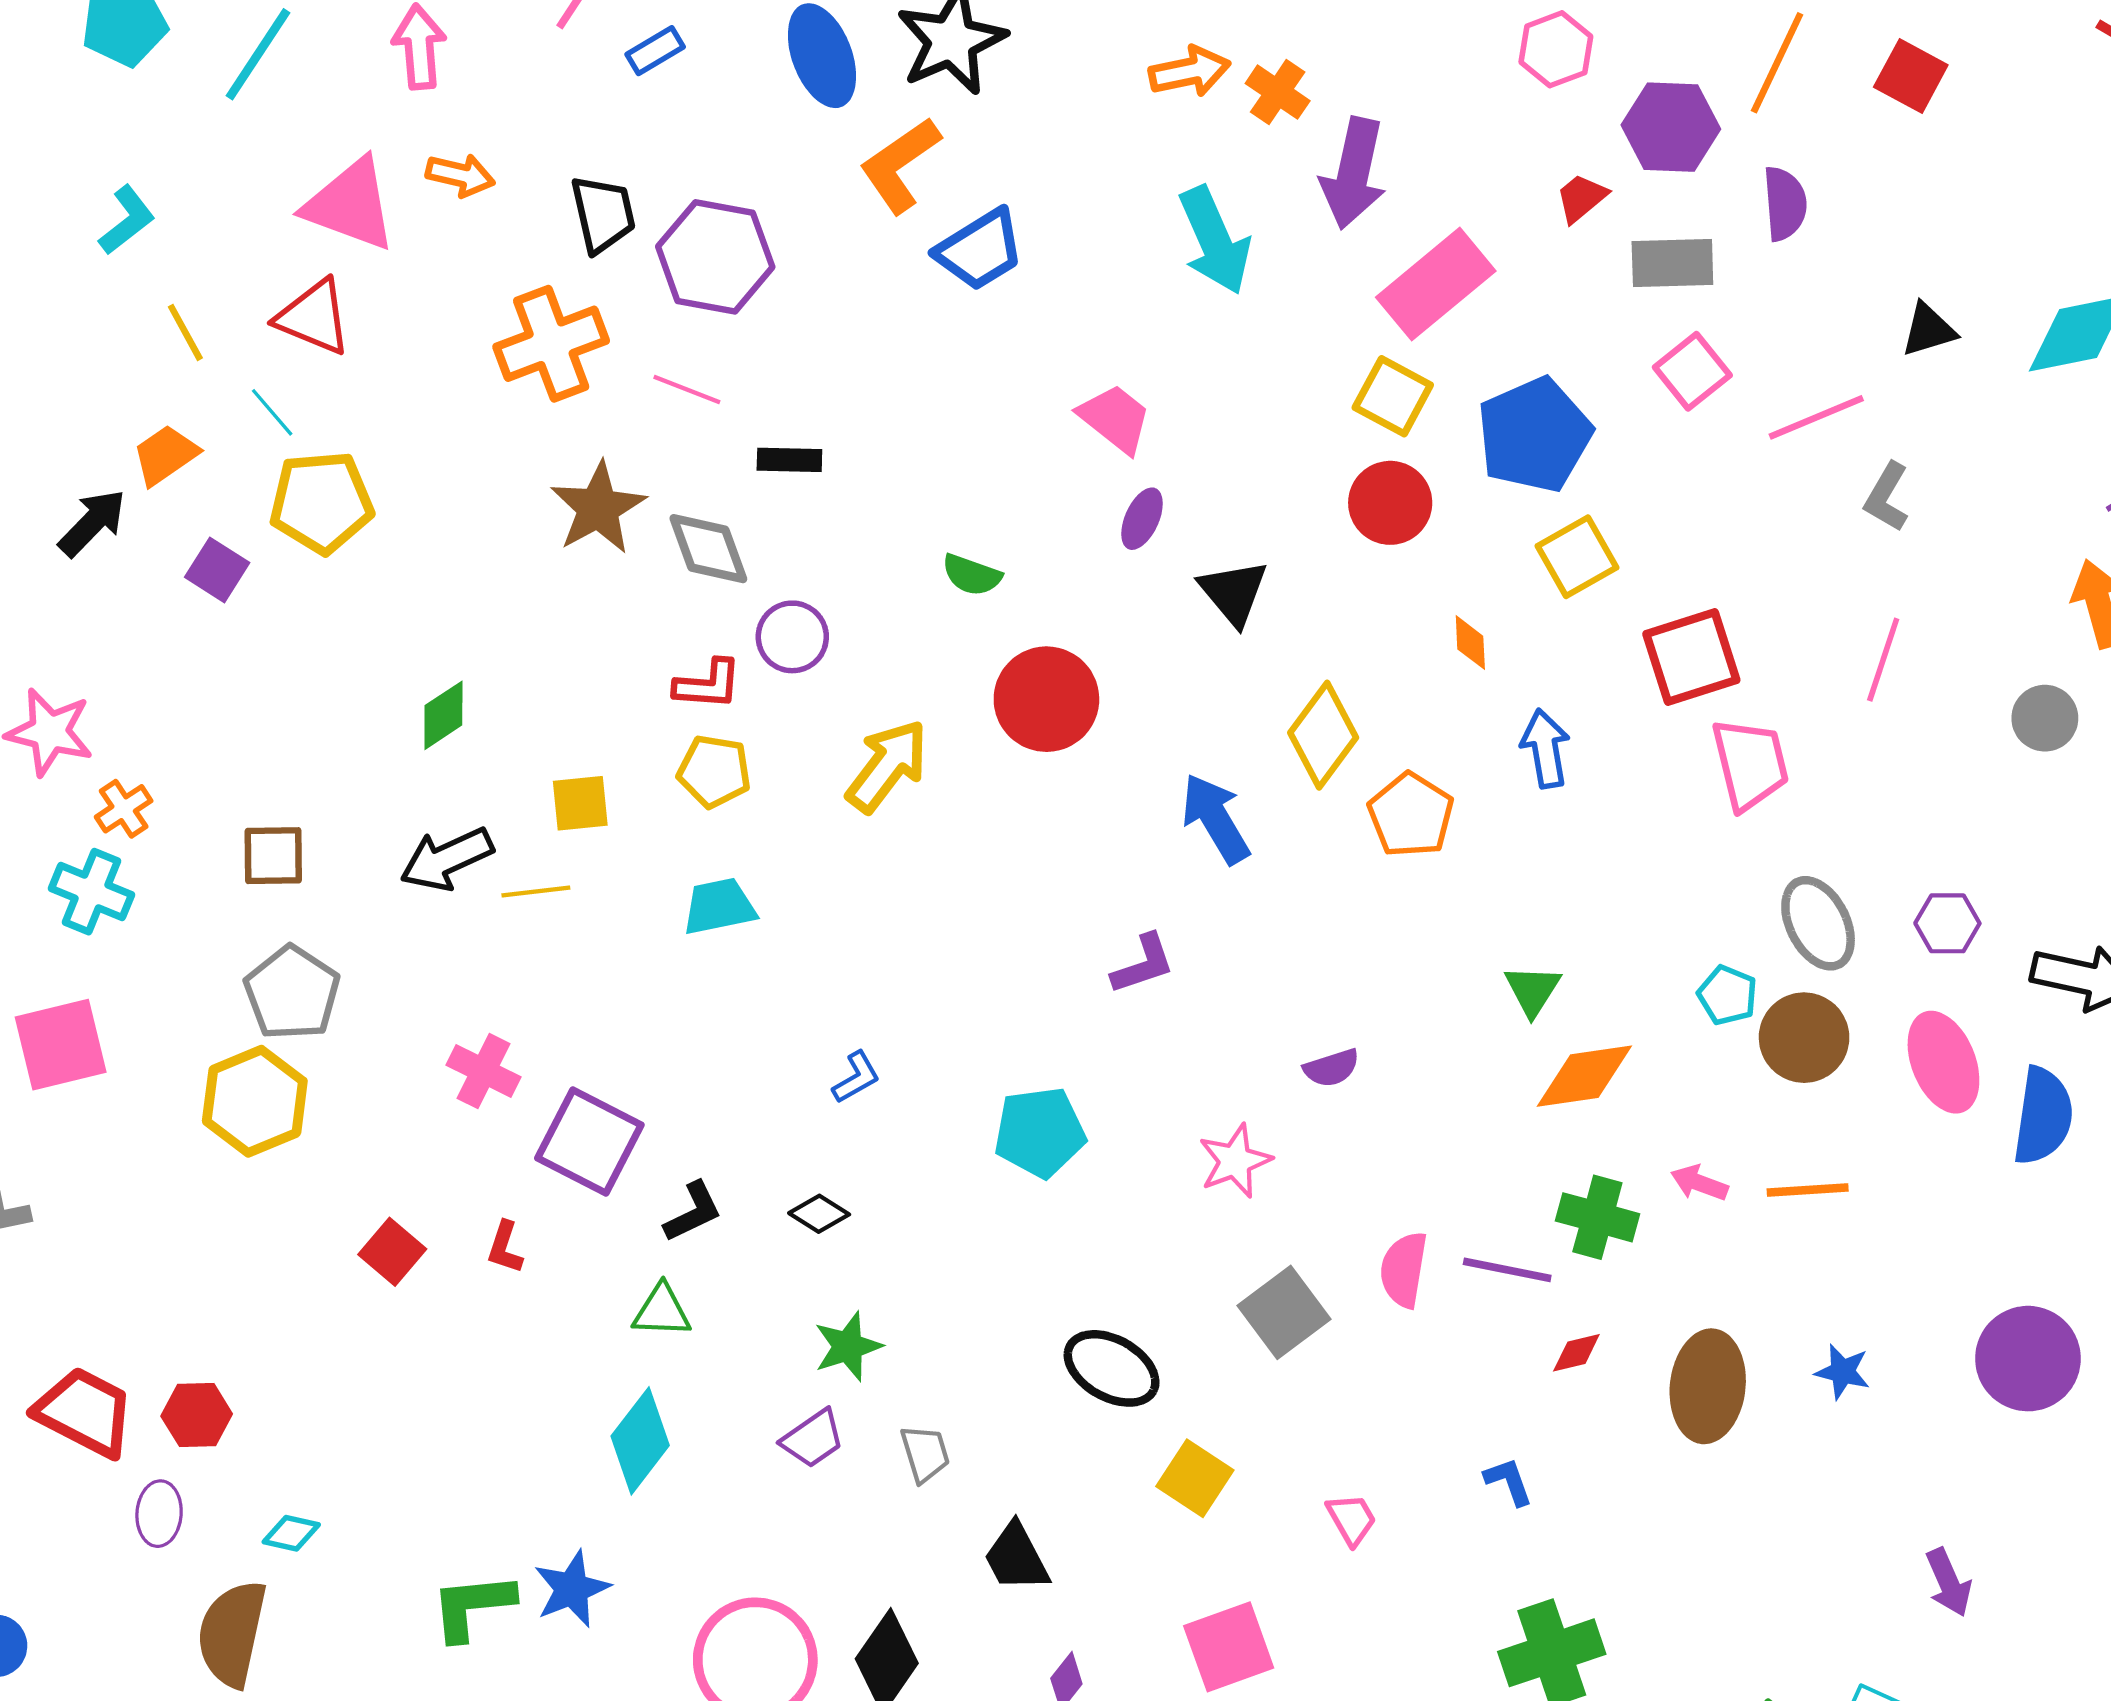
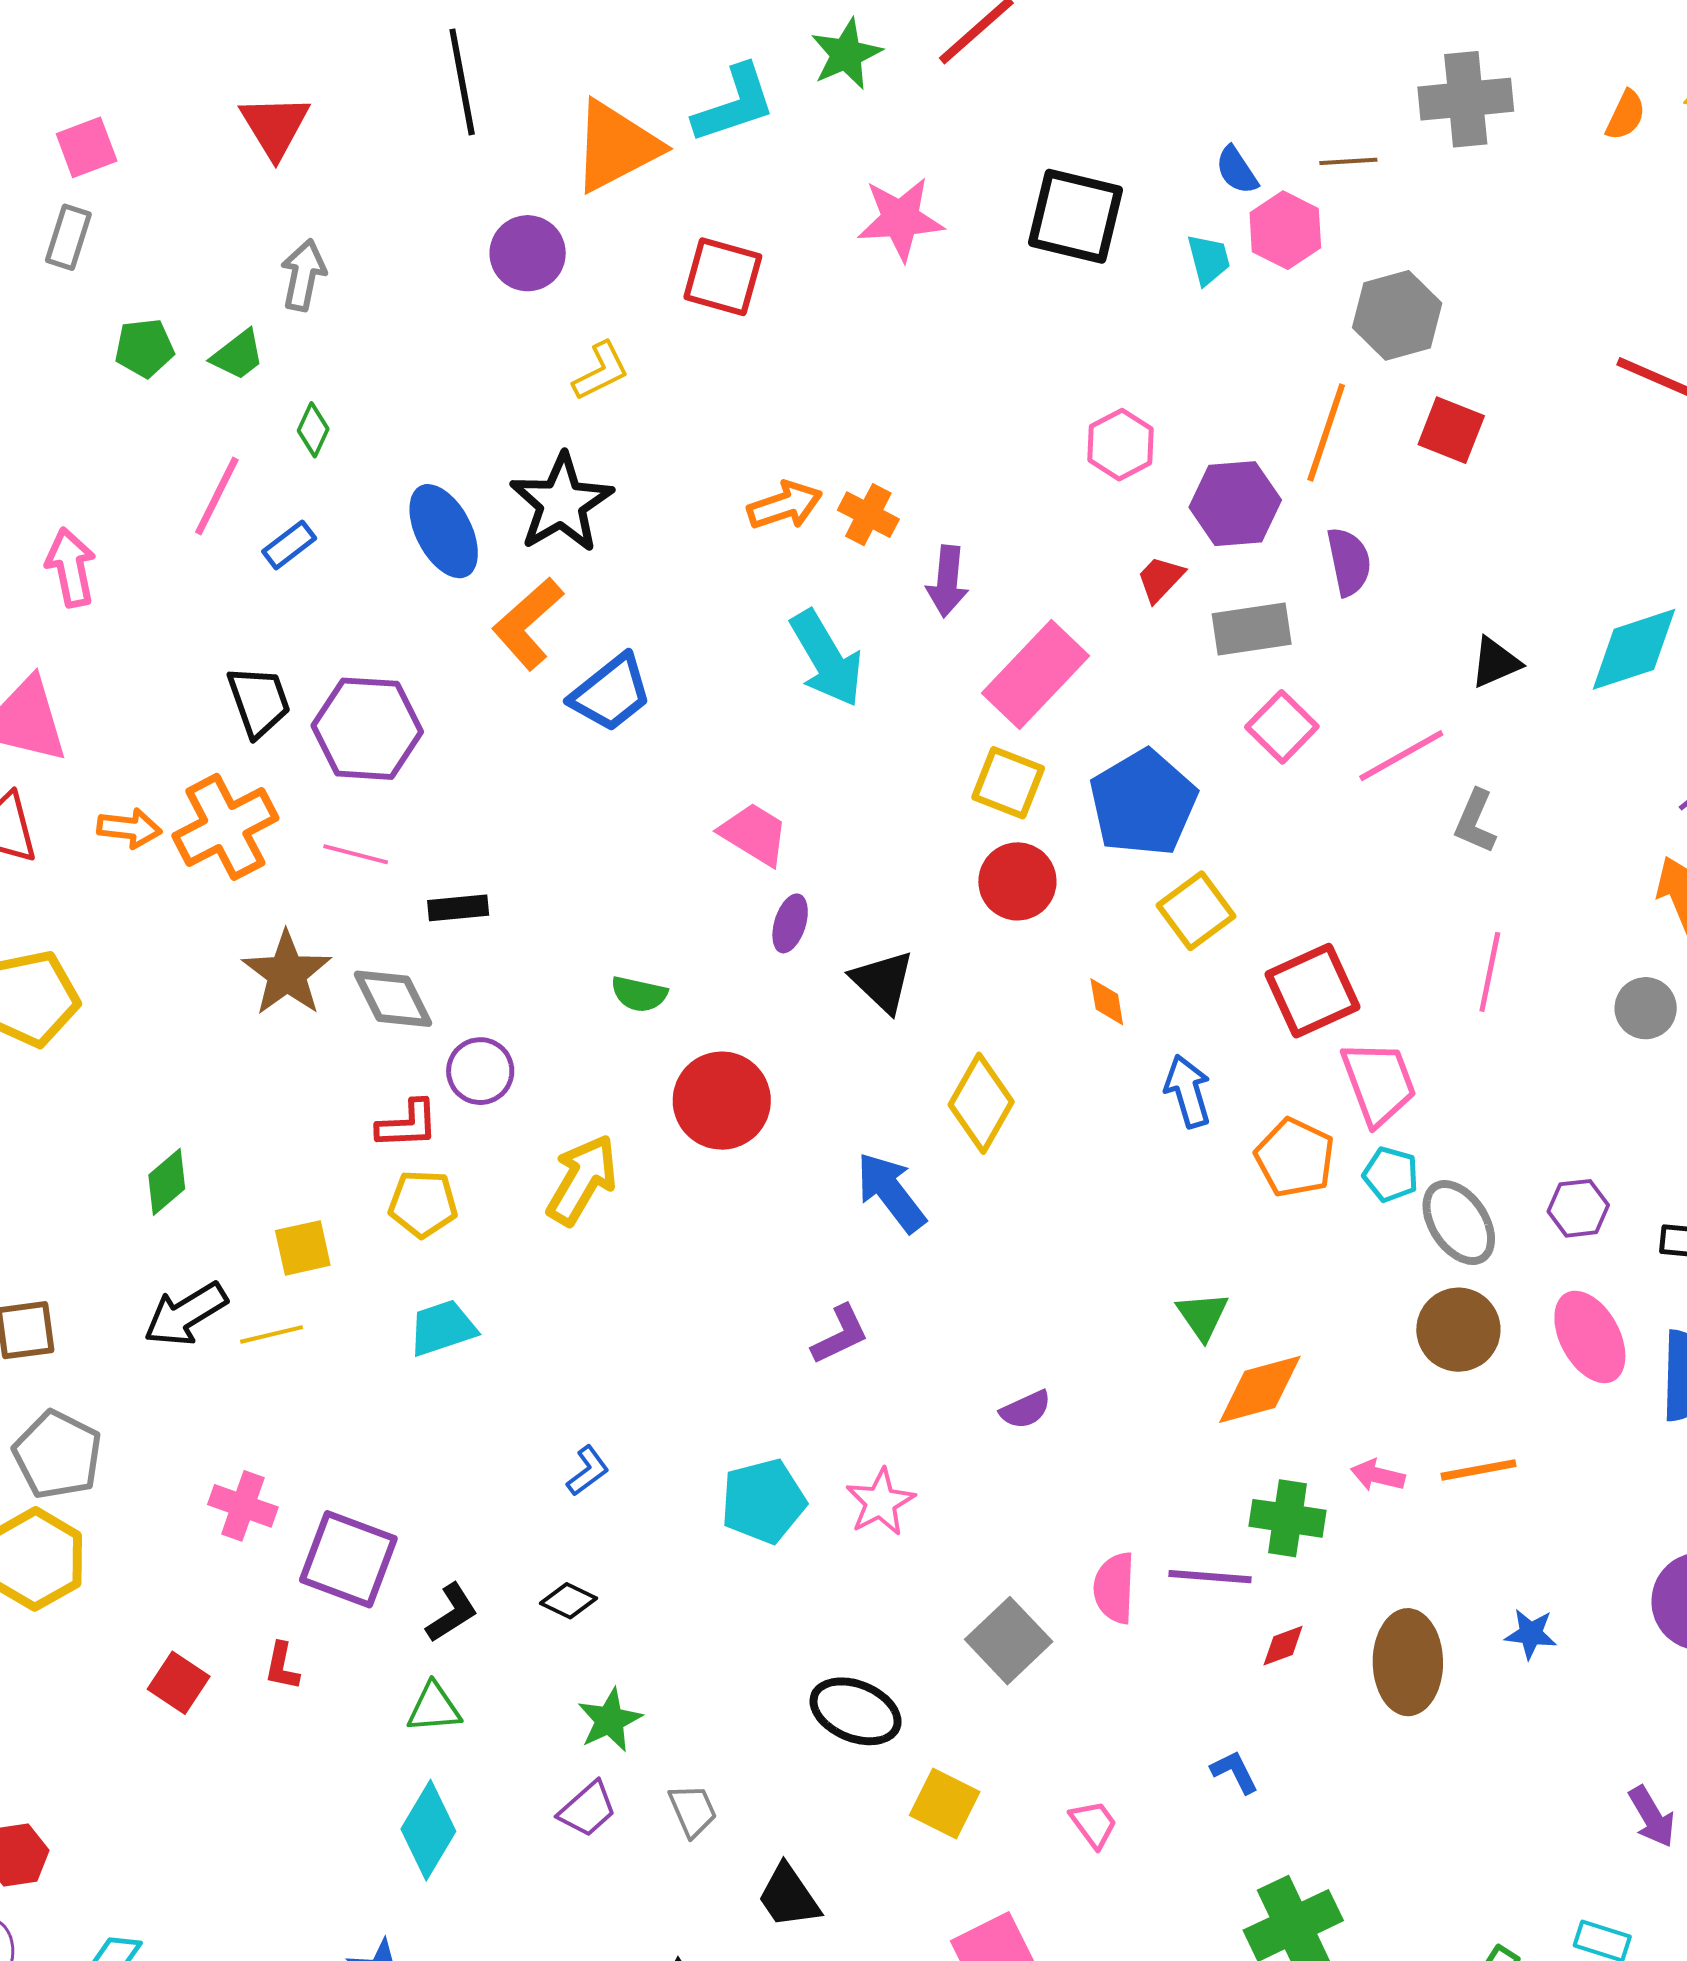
purple arrow: (1353, 173) -> (947, 581), size x0.7
orange arrow: (460, 175) -> (129, 828), moved
orange pentagon: (1411, 815) -> (1295, 1158), moved
cyan pentagon: (1727, 995) -> (1391, 1174), moved
pink star: (1235, 1161) -> (880, 1502), moved

